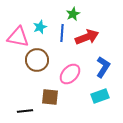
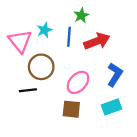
pink triangle: (18, 37) -> (20, 41), turned 40
brown square: (50, 97) -> (71, 109), moved
black line: (25, 111) -> (28, 90), moved

